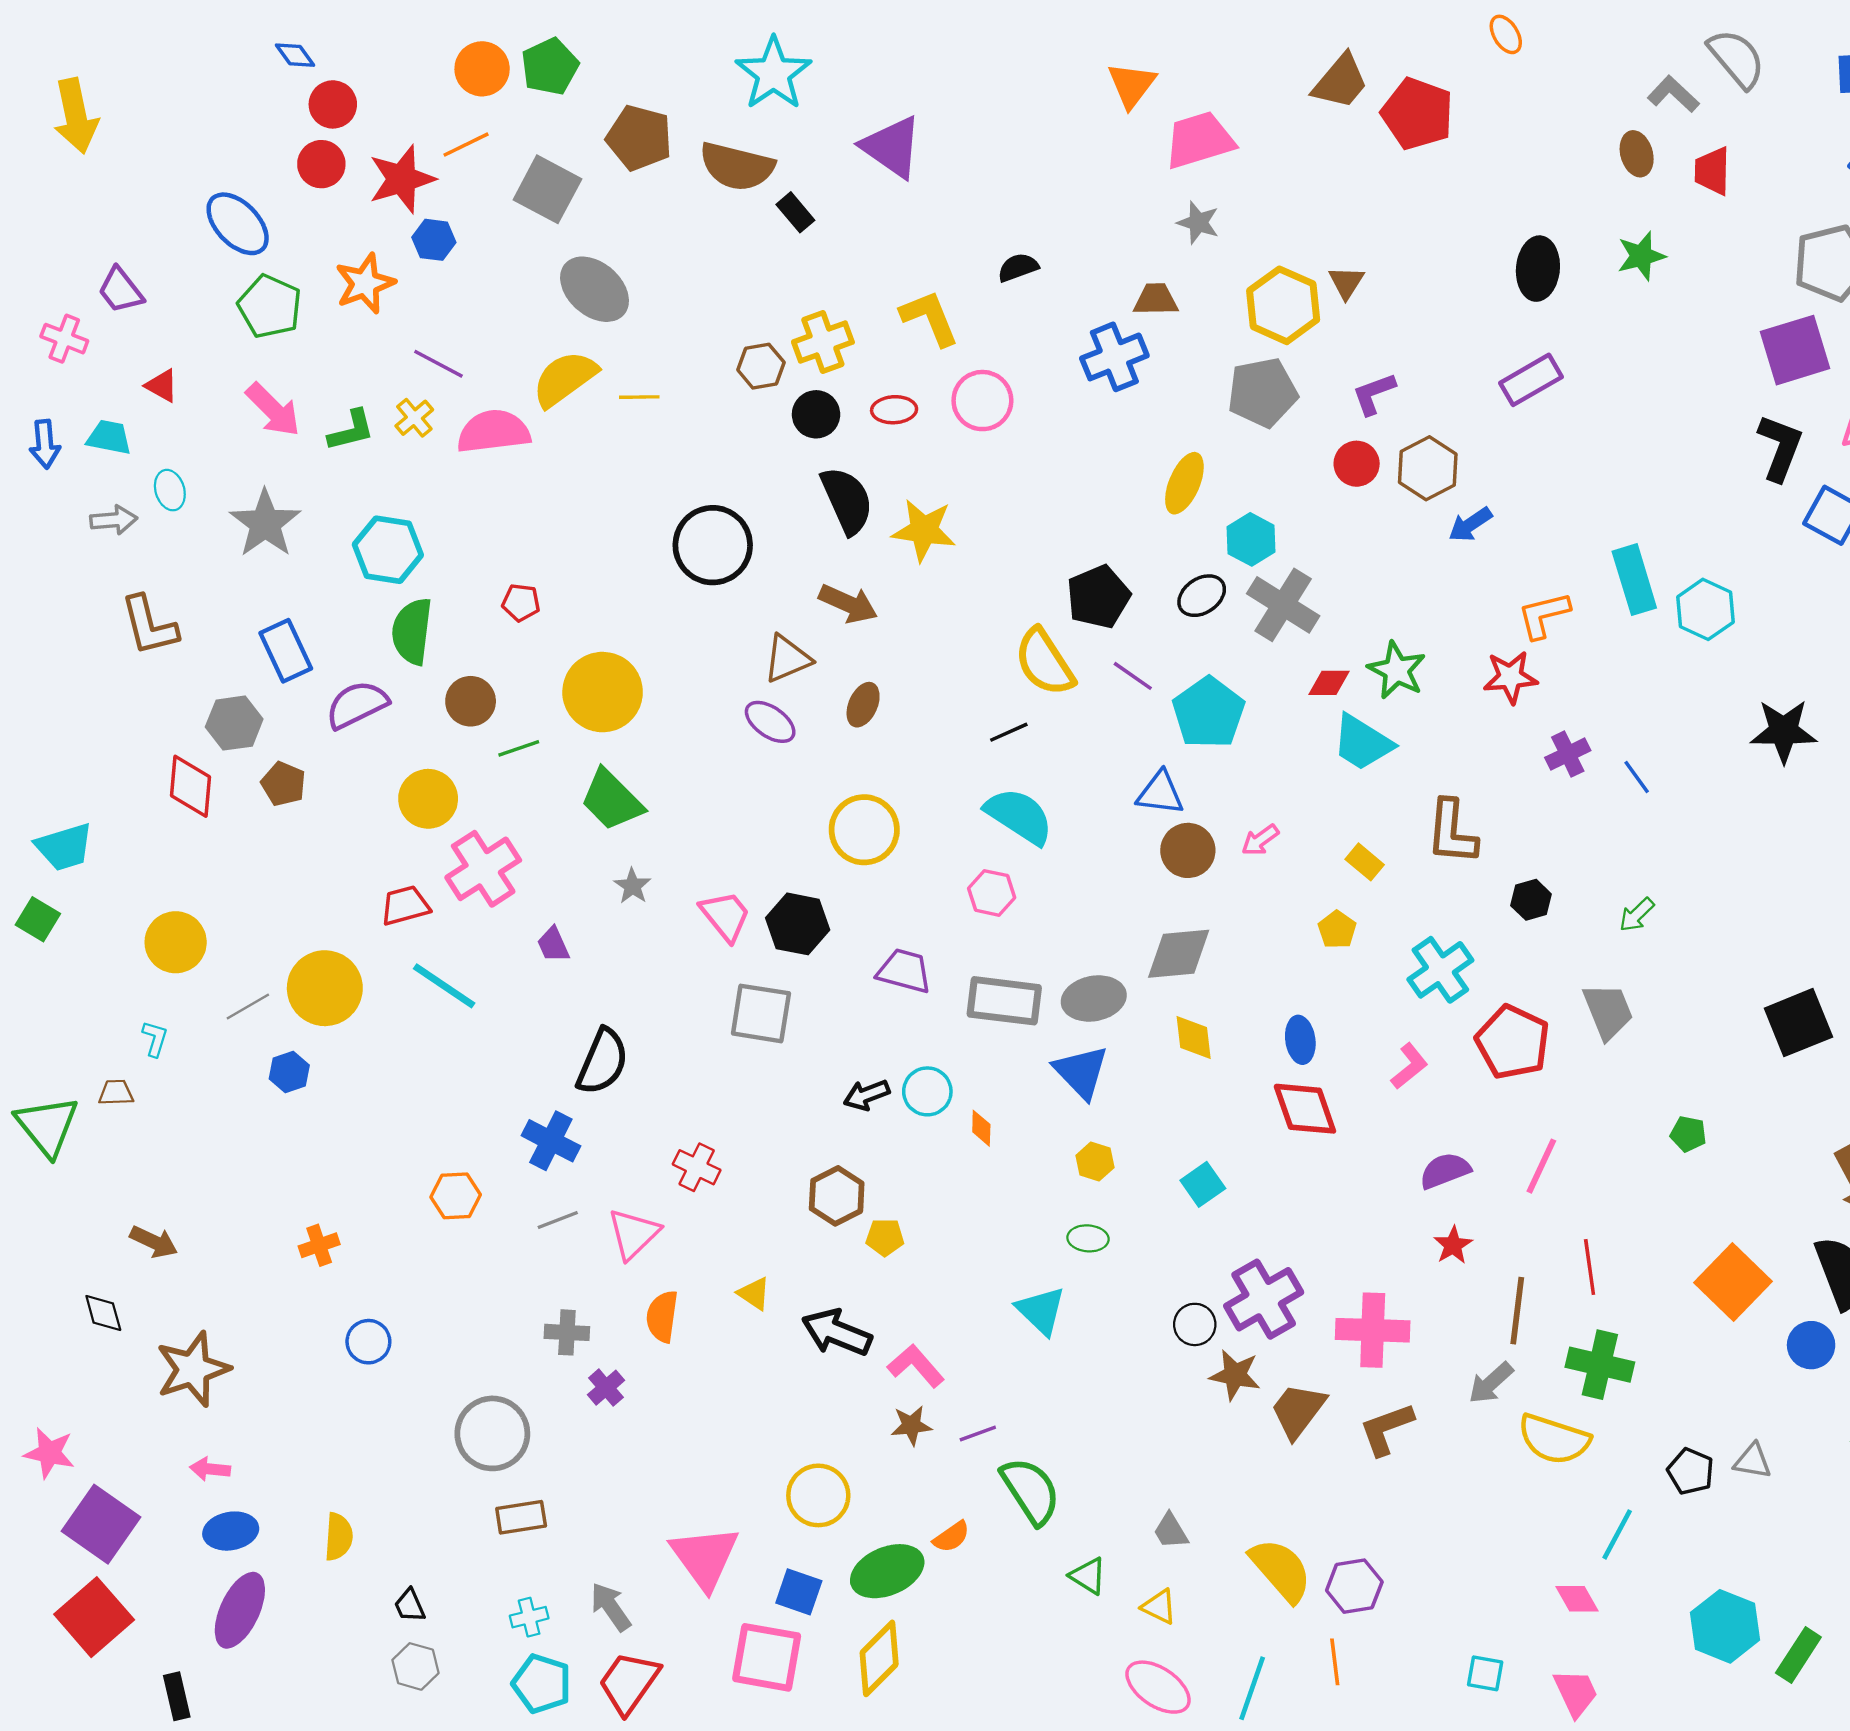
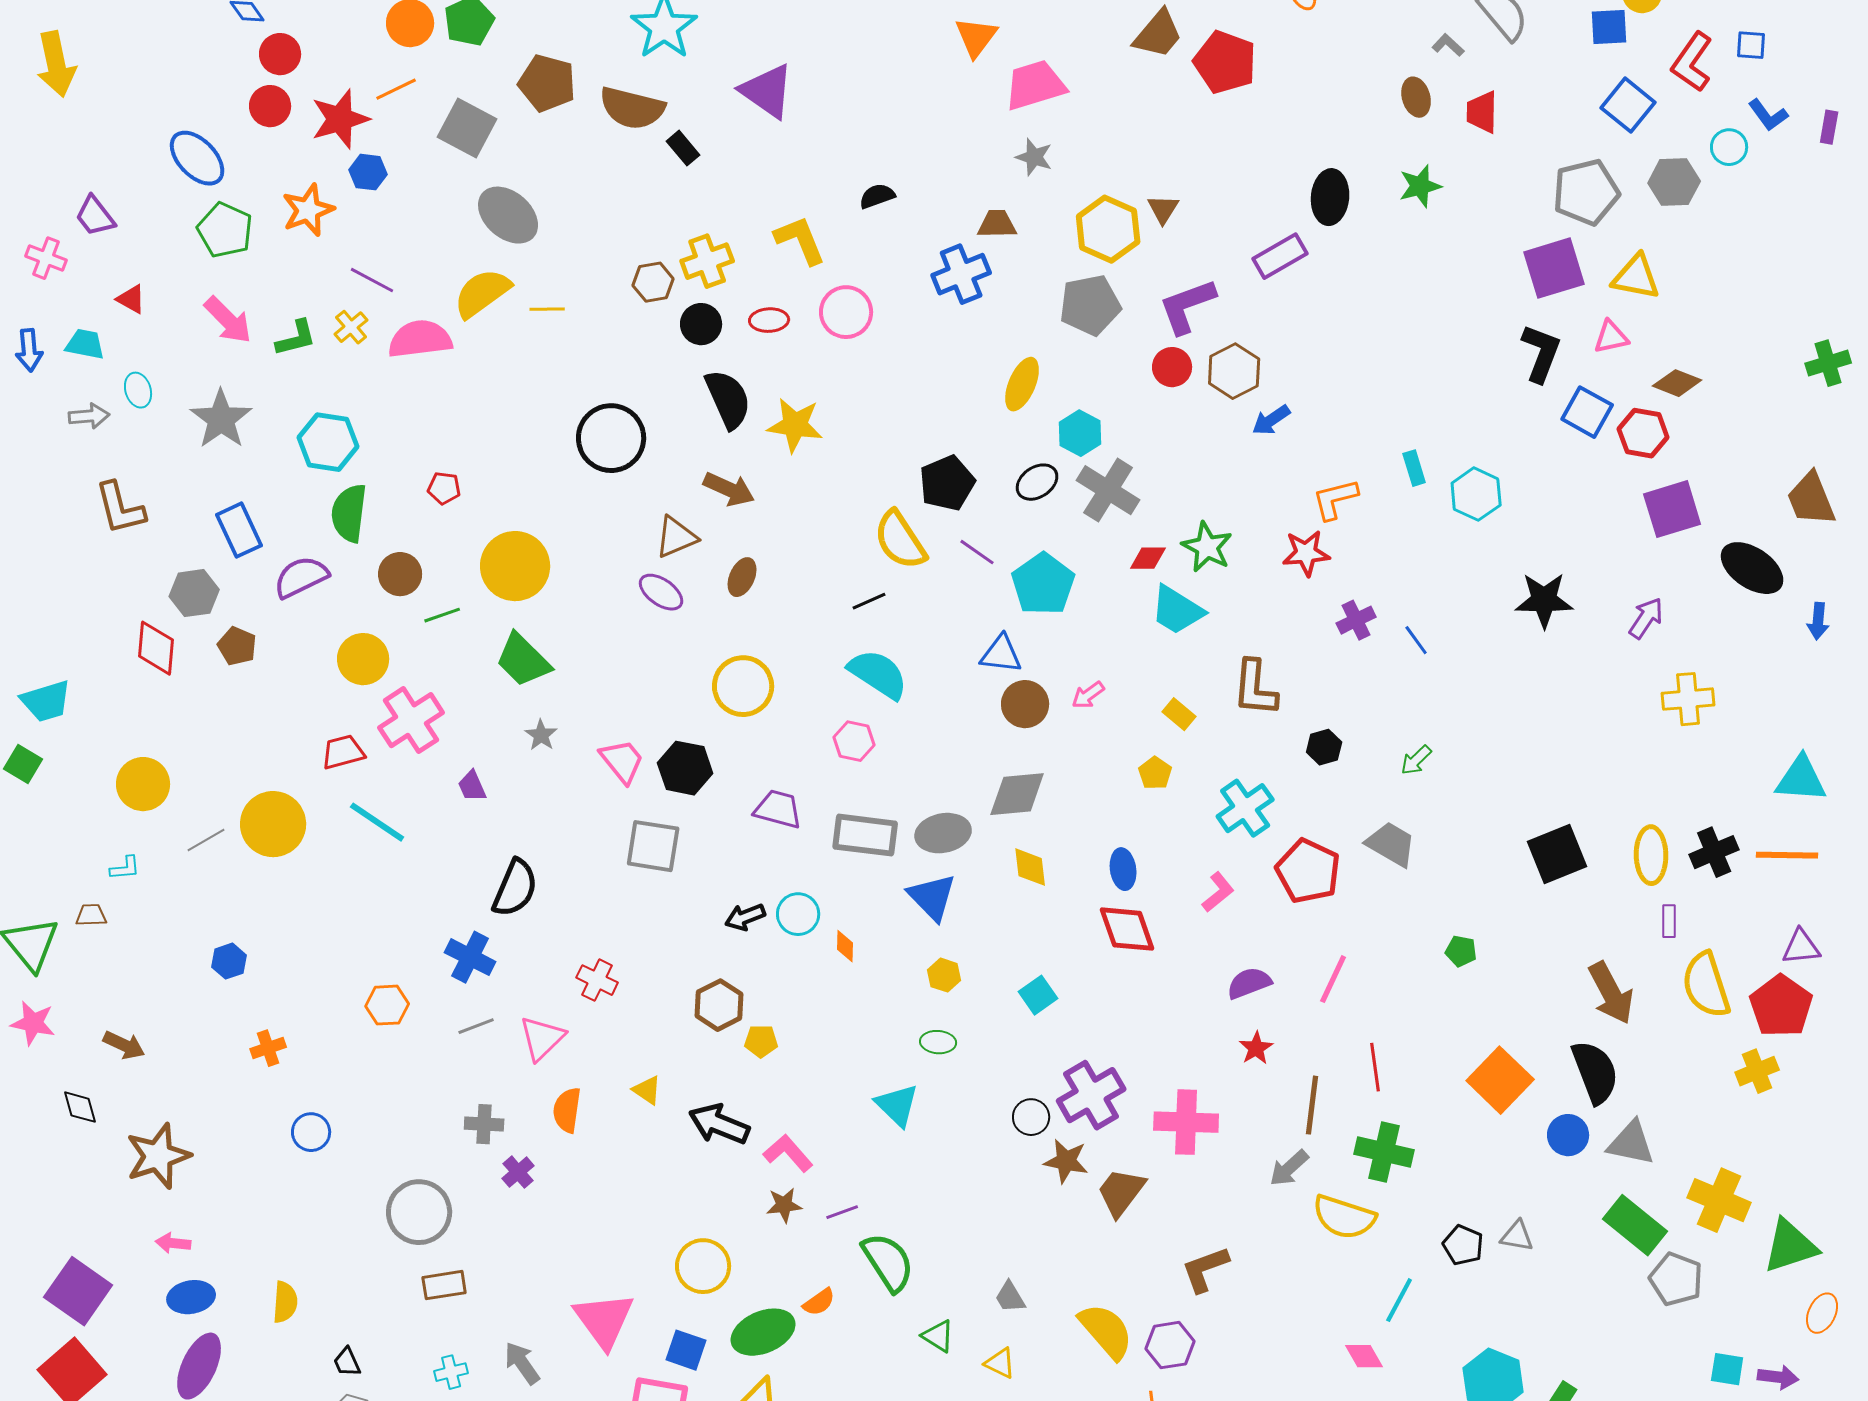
gray L-shape: (1673, 94) -> (1448, 45), size x0.7
purple rectangle: (1531, 380) -> (1280, 256), moved
purple L-shape: (1374, 394) -> (1187, 306), size x1.5
cyan rectangle: (1634, 580) -> (1414, 468), size x0.6
gray trapezoid: (1608, 1011) -> (1391, 844), turned -38
cyan L-shape: (155, 1039) -> (125, 868), turned 68
blue hexagon: (289, 1072) -> (229, 961), moved
brown L-shape: (1386, 1429) -> (1205, 1269), moved
pink star: (49, 1453) -> (33, 1023), moved

